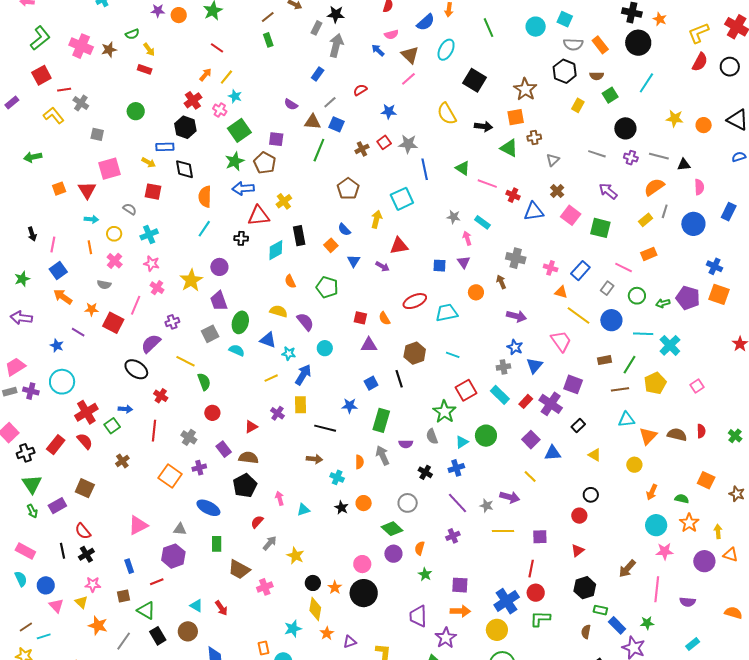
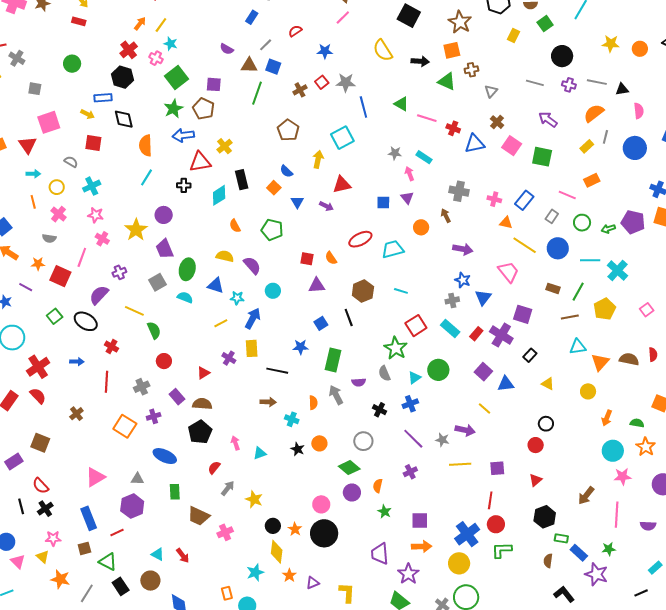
brown rectangle: (605, 360) -> (553, 288), turned 32
green square: (112, 426) -> (55, 316), moved
gray cross: (189, 437) -> (142, 387), turned 35
blue rectangle: (129, 566) -> (89, 518), size x1.6

